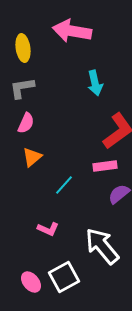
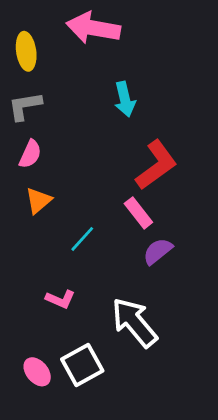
pink rectangle: (105, 166) -> (138, 213), turned 60

